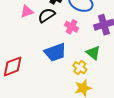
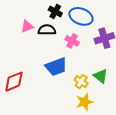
black semicircle: (47, 15) -> (47, 30), turned 36
green triangle: (93, 53) -> (101, 76), moved

